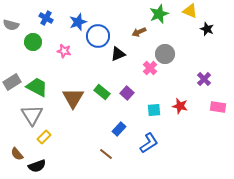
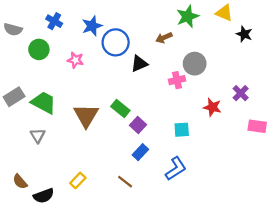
pink cross: (150, 68) -> (177, 80), turned 32
purple square: (127, 93) -> (138, 125), moved
red star: (180, 106) -> (212, 107), moved
gray triangle: (32, 115) -> (38, 136), size x0.6
yellow rectangle: (44, 137) -> (78, 180), moved

